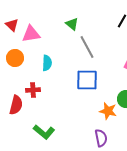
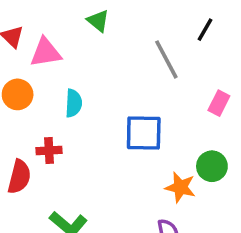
green triangle: (72, 24) -> (98, 21), moved
gray line: (87, 47) -> (166, 59), moved

